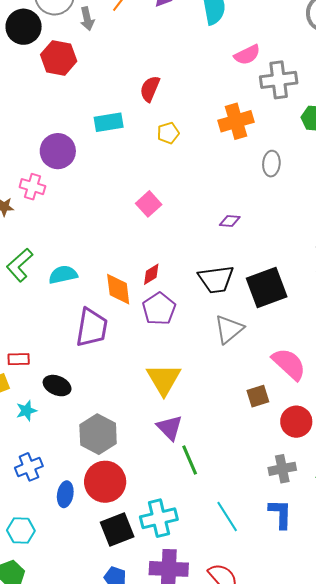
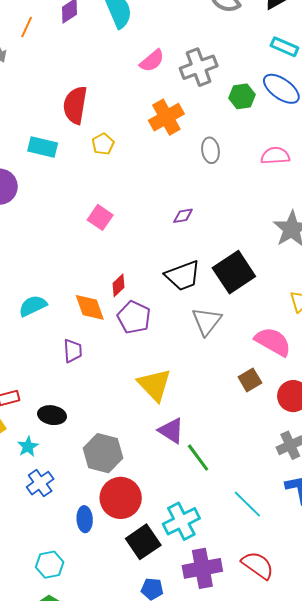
pink semicircle: (247, 55) -> (152, 61), moved
red semicircle: (150, 89) -> (75, 105), size x1.4
cyan rectangle: (109, 122) -> (43, 147), turned 36
purple trapezoid: (92, 328) -> (73, 351), size x0.6
blue cross: (29, 467) -> (40, 483), moved

